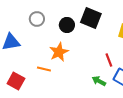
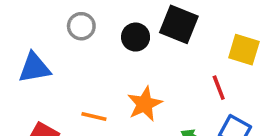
orange star: (59, 52) -> (145, 104), moved
red line: (109, 60) -> (219, 88), moved

